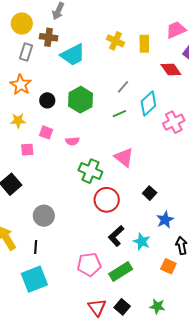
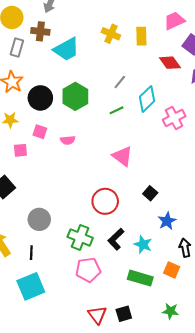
black circle: (47, 100) -> (40, 98), size x1.5
green cross: (90, 171) -> (80, 237), moved
green rectangle: (121, 272) -> (140, 278), moved, turned 50
green star: (157, 306) -> (170, 311), moved
black square: (122, 307) -> (124, 314), turned 35

